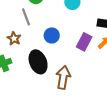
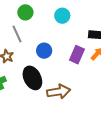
brown arrow: (63, 77) -> (59, 92), turned 75

